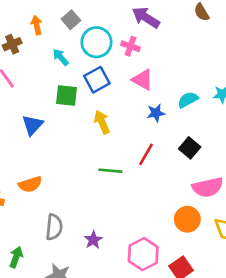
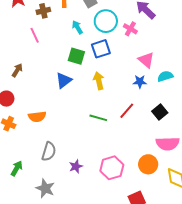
pink triangle: (143, 80) -> (146, 60), moved
blue triangle: (32, 125) -> (64, 80), moved
pink hexagon: (143, 254) -> (112, 168), moved

